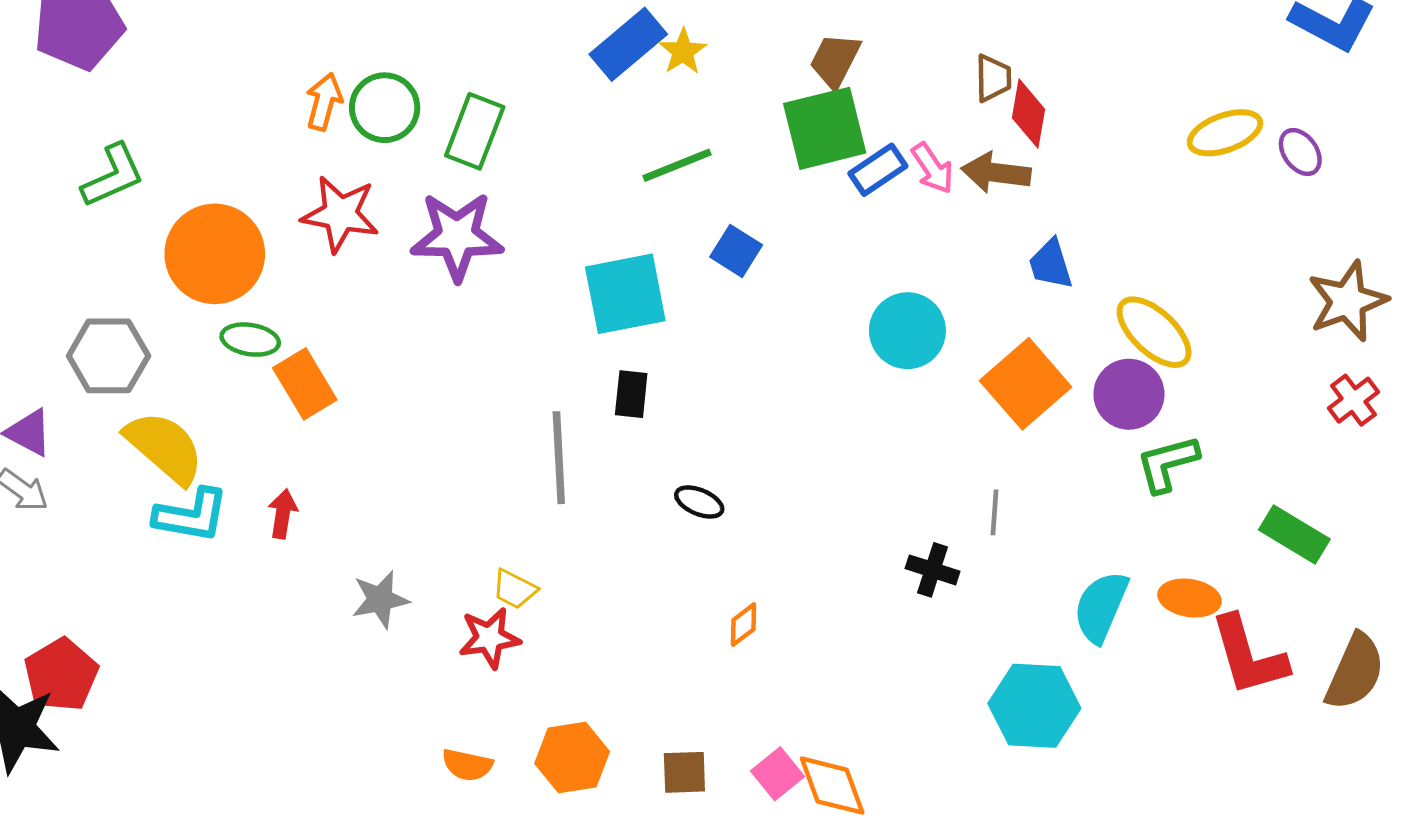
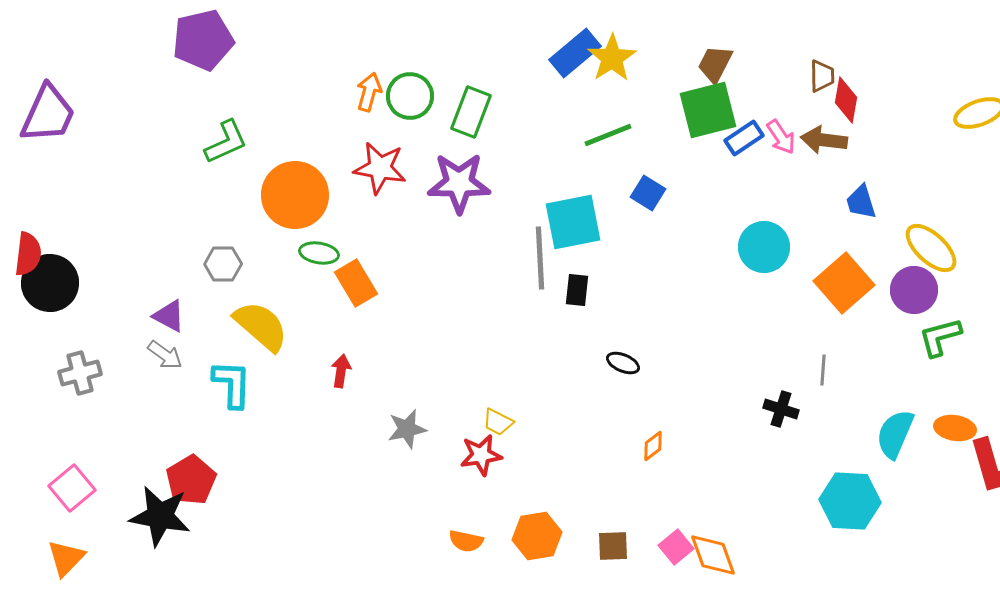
yellow star: (683, 52) -> (612, 58), size x1.5
gray hexagon: (108, 356) -> (223, 264), size x0.7
gray line: (559, 458) -> (540, 258), moved
cyan L-shape: (191, 515) -> (232, 384), moved, turned -98

